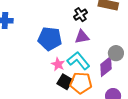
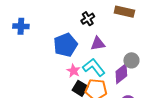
black cross: (80, 15) -> (88, 19), moved
blue pentagon: (50, 39) -> (66, 45), turned -30

